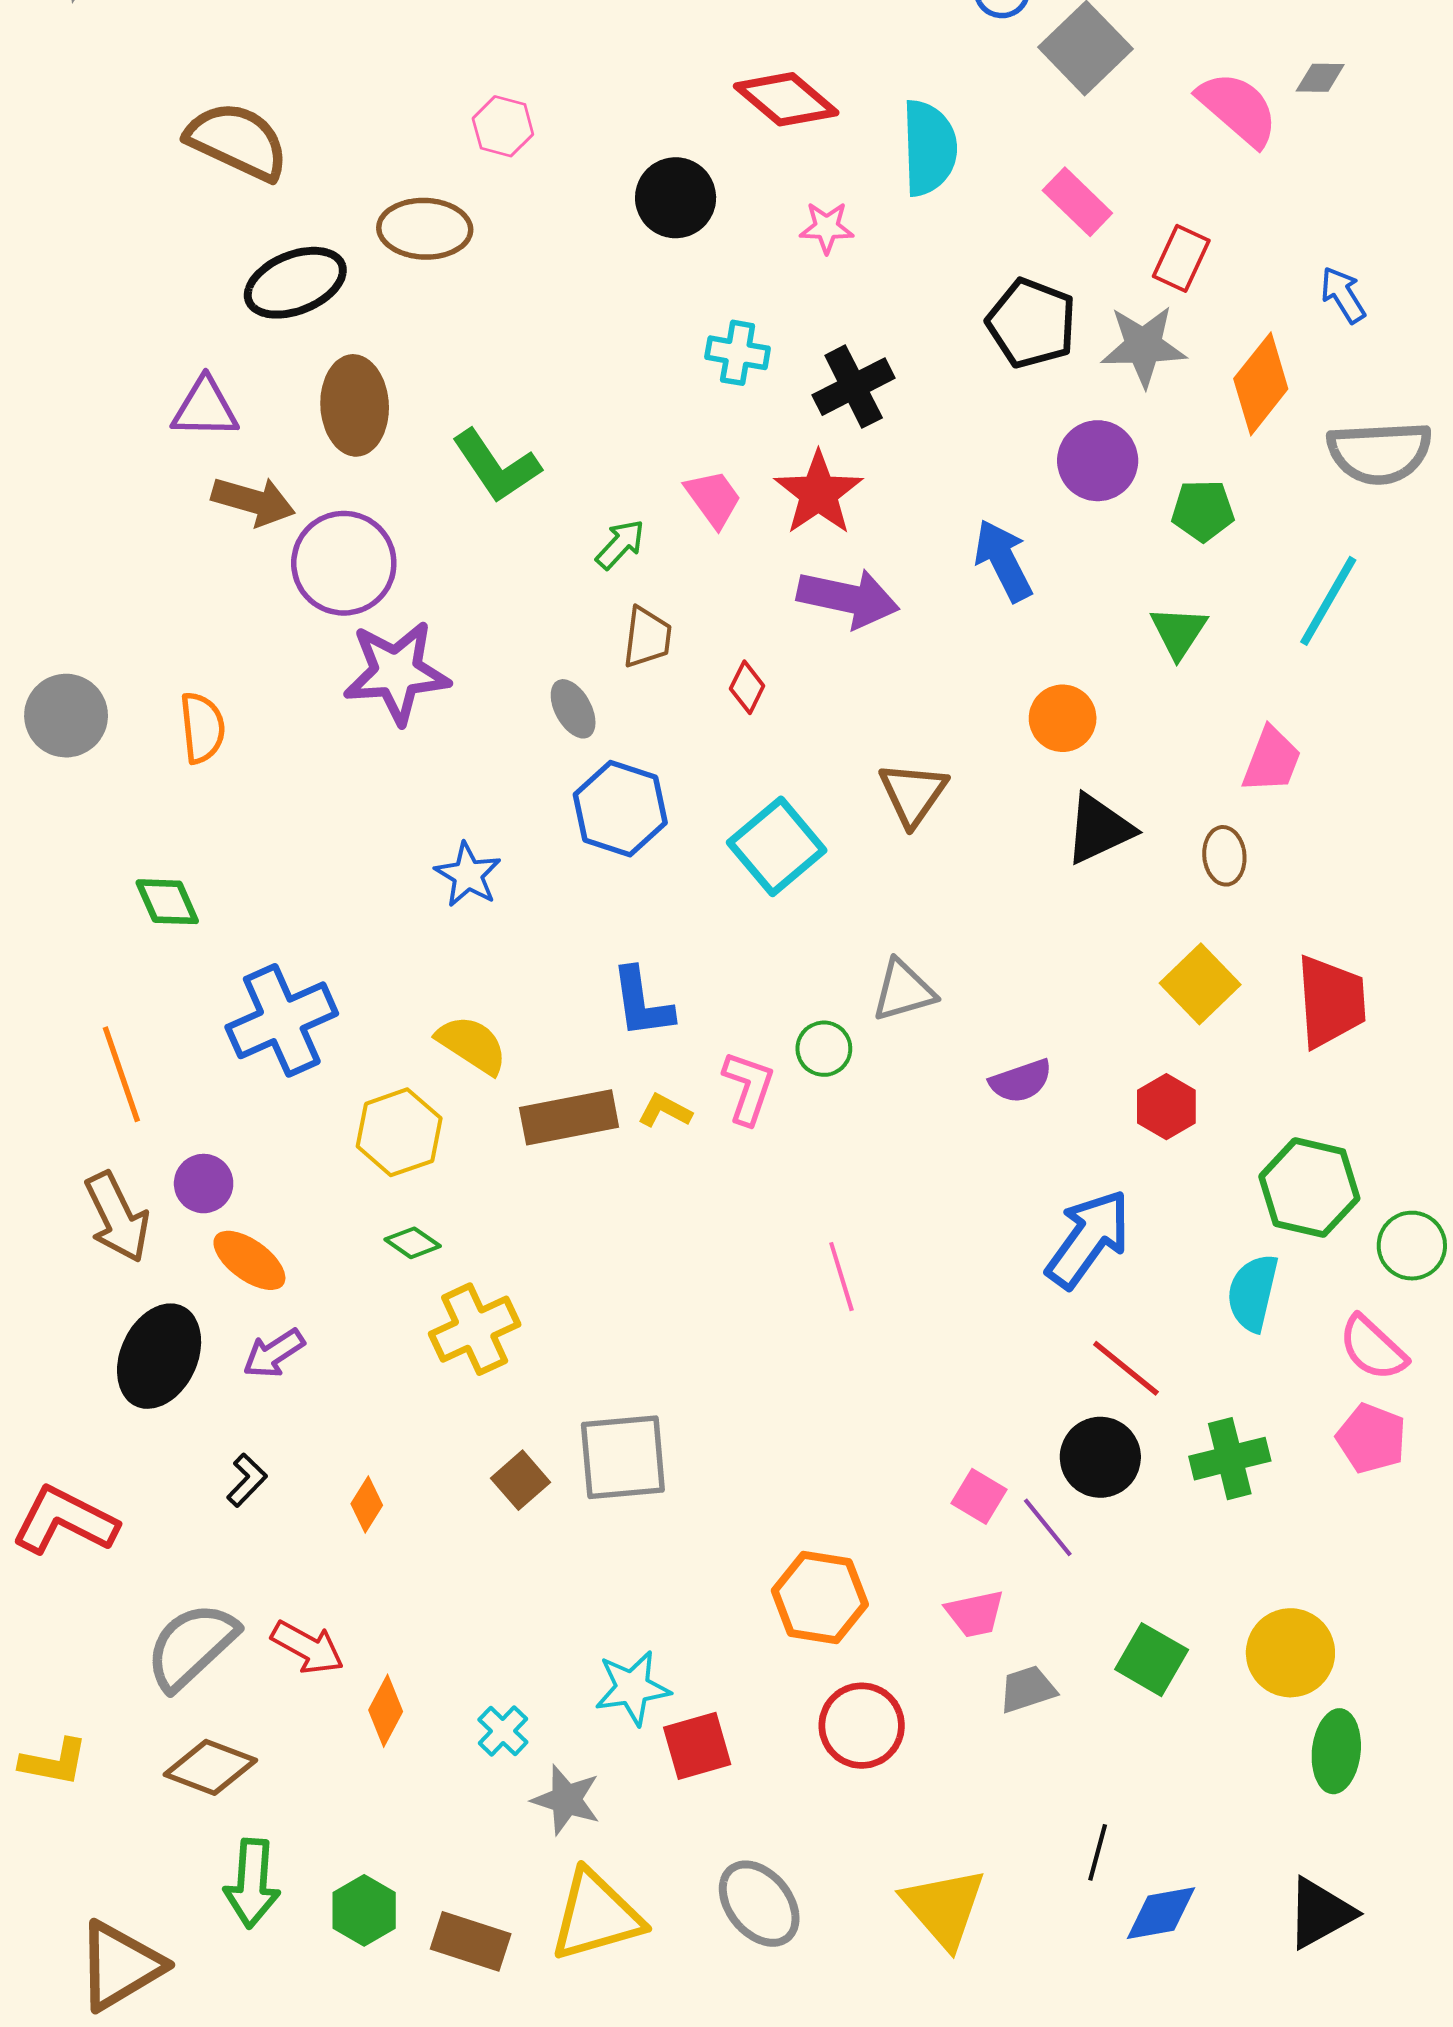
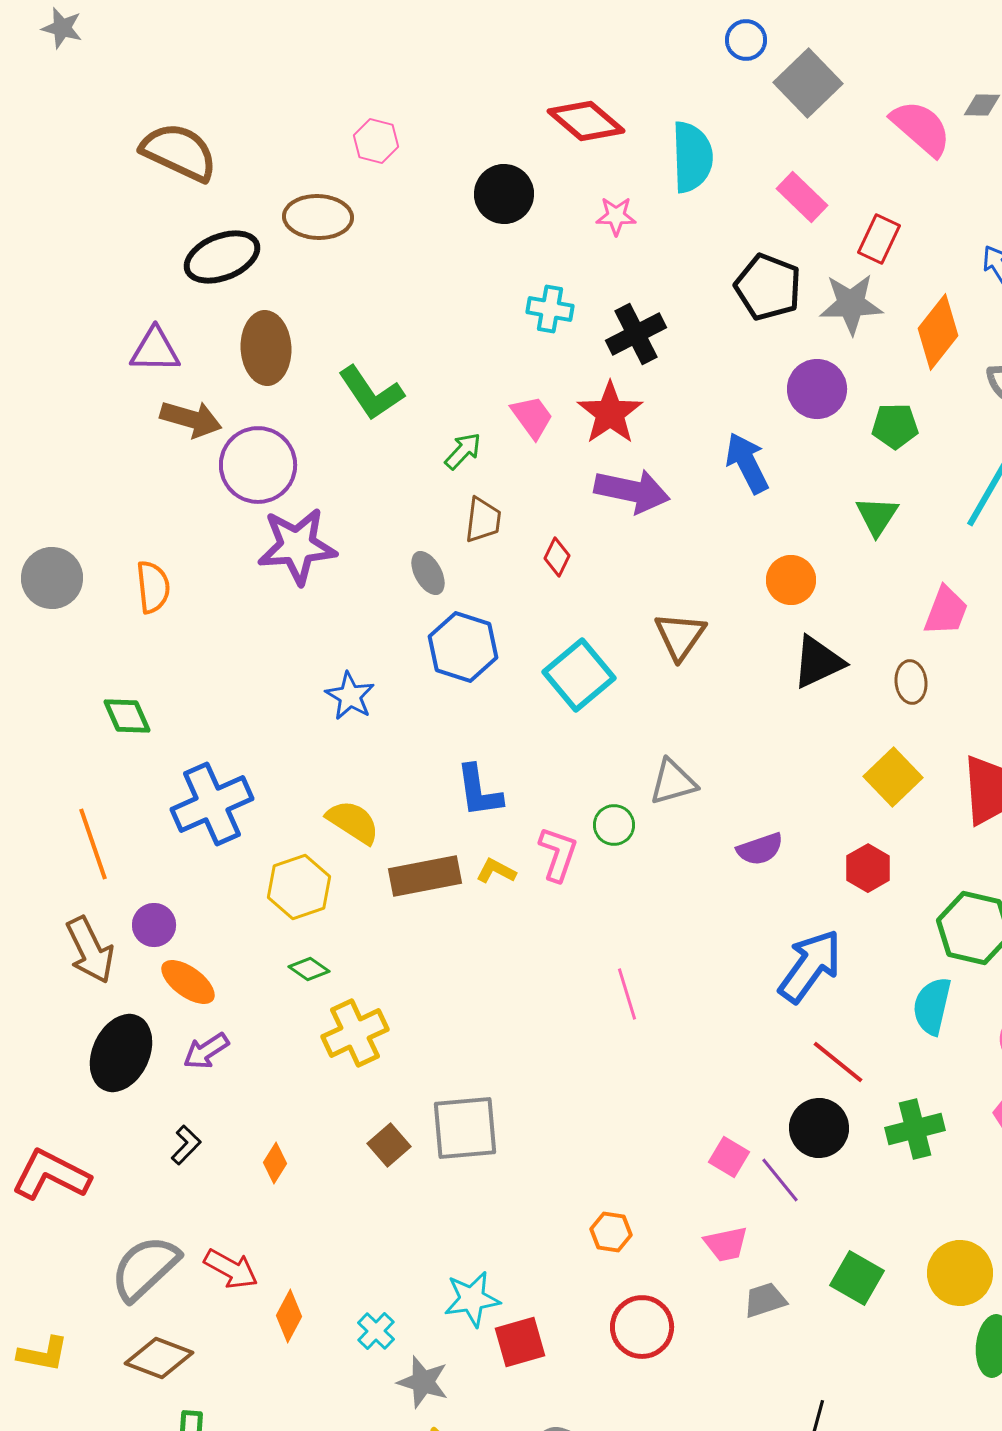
orange hexagon: (820, 1597) -> (611, 1232), size x0.6

